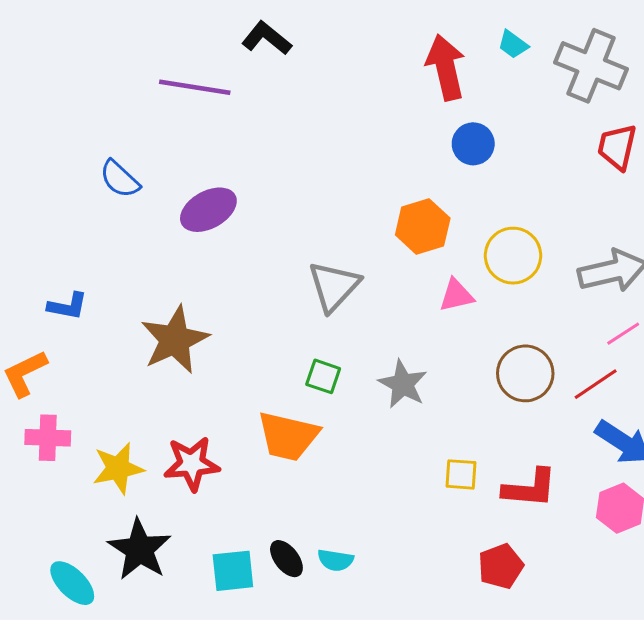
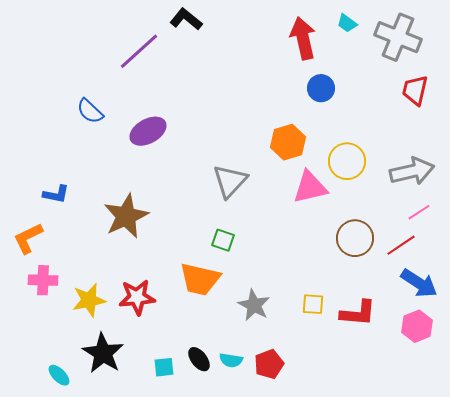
purple line: (195, 87) -> (139, 51), turned -51
pink triangle: (456, 295) -> (310, 187), size x1.5
gray star: (403, 384) -> (254, 305), moved
red pentagon: (501, 566) -> (269, 364), moved
cyan square: (233, 571) -> (164, 367), size x0.7
cyan ellipse: (72, 583) -> (59, 375), size x0.7

